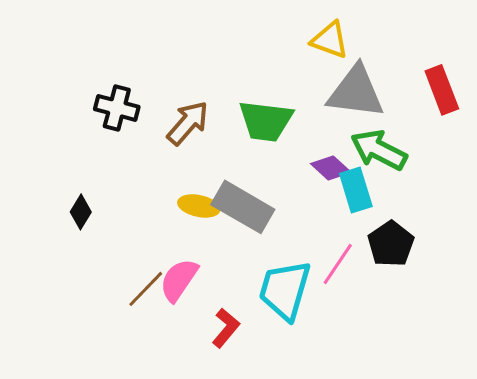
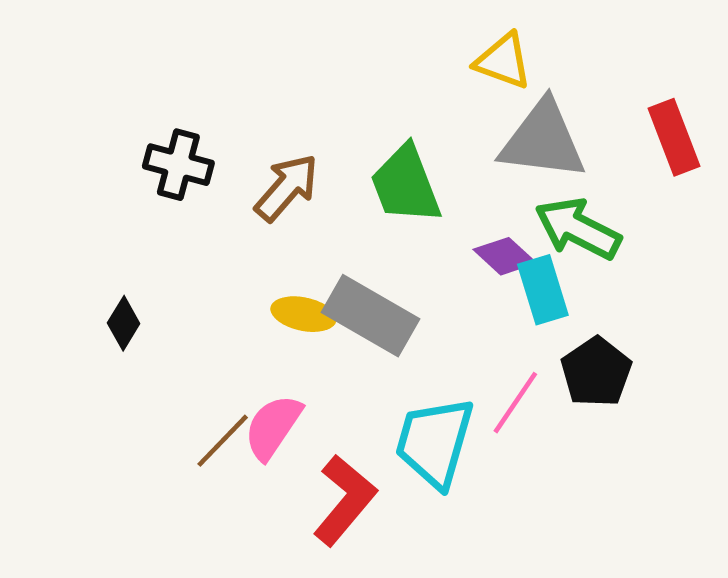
green trapezoid: (266, 121) -> (406, 185), turned 62
red L-shape: (226, 328) -> (345, 500), size x1.5

